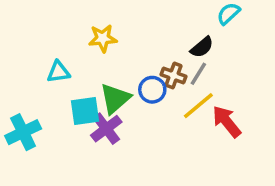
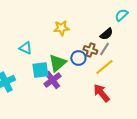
yellow star: (103, 38) -> (61, 28), moved
cyan triangle: (58, 72) -> (25, 48), turned 32
red arrow: (227, 122) -> (101, 93), moved

